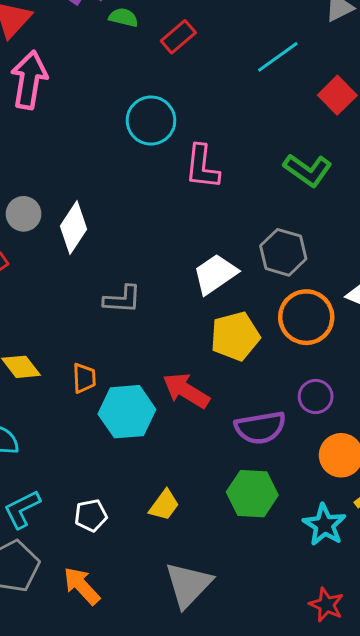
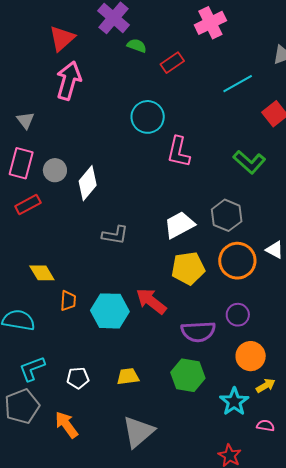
orange trapezoid: (84, 378) -> (68, 301), moved
yellow trapezoid: (164, 505) -> (128, 376), turned -140

